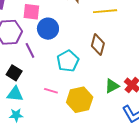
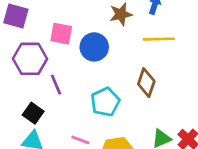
blue circle: (48, 29) -> (94, 47), moved

